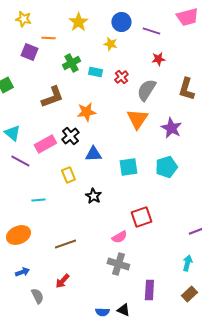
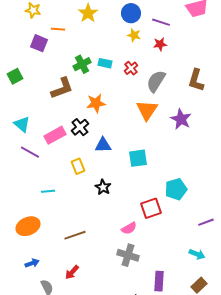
yellow star: (110, 44) -> (134, 35), moved
red star: (158, 59) -> (160, 44), moved
green cross: (71, 63) -> (82, 64), moved
cyan pentagon: (166, 167) -> (176, 189), moved
cyan arrow: (187, 263) -> (197, 254), turned 98

